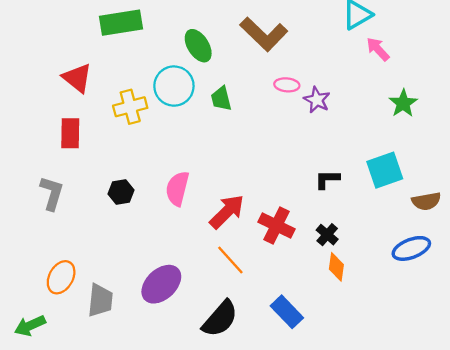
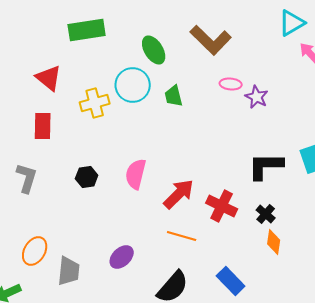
black L-shape: (327, 179) -> (266, 166), size x1.6
orange line: (230, 260) -> (182, 236), turned -32
purple ellipse: (161, 284) -> (122, 257), size x0.7

